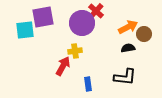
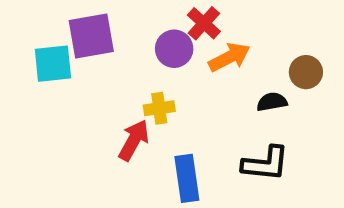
purple circle: (82, 23) -> (174, 49), size x0.7
orange arrow: (128, 27) -> (229, 57), moved
blue rectangle: (88, 84) -> (187, 178), size x1.5

